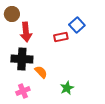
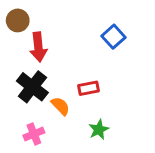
red rectangle: (61, 37) -> (88, 88), moved
black cross: (22, 59) -> (32, 87), turned 35

